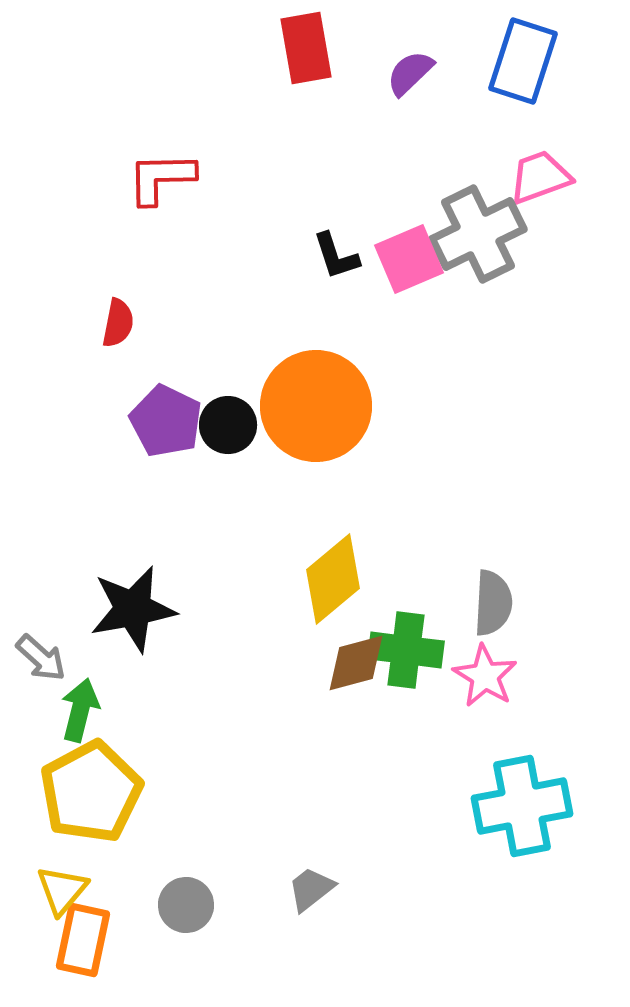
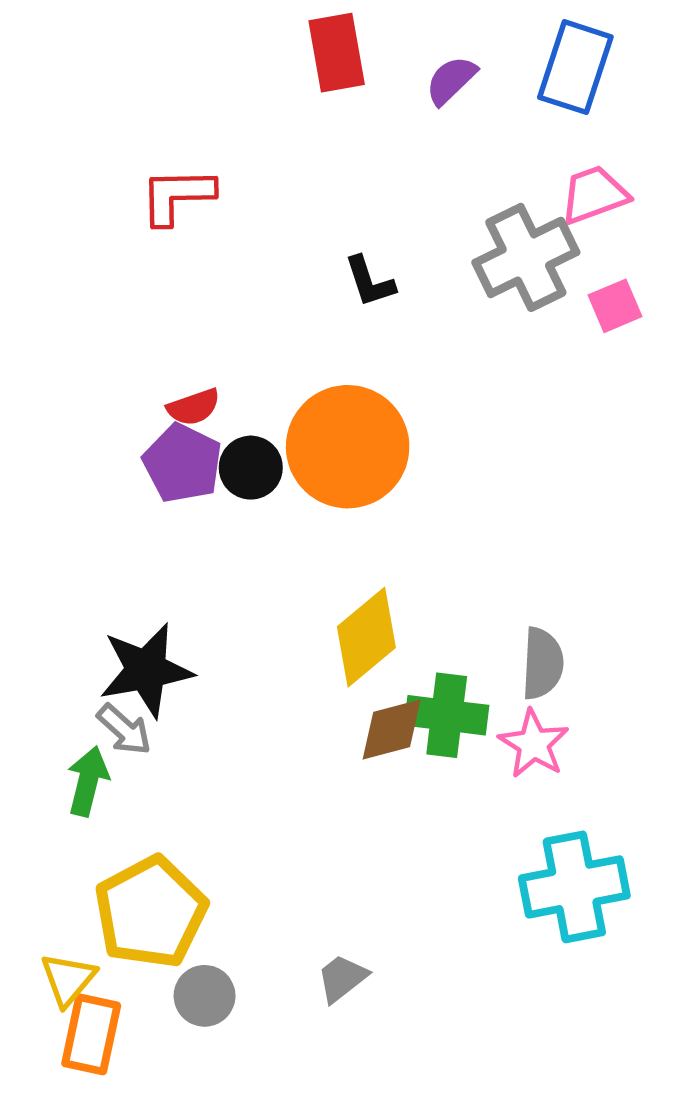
pink square: (409, 259) -> (615, 306), moved, size x0.7
red semicircle: (118, 323) -> (194, 407), moved, turned 60
gray arrow: (41, 658) -> (124, 730), moved
yellow pentagon: (91, 792) -> (151, 912), moved

